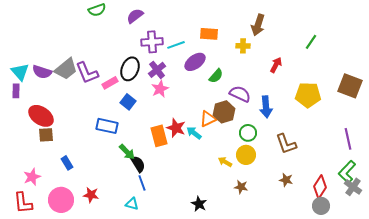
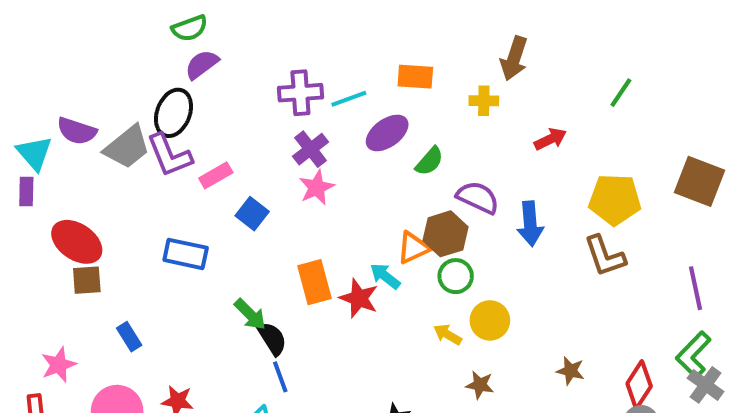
purple semicircle: (135, 16) -> (202, 64), moved
red arrow: (276, 65) -> (550, 139), turned 35
black ellipse: (130, 69) -> (173, 113), moved
purple semicircle: (42, 72) -> (77, 131), moved
blue rectangle: (107, 126) -> (186, 254), moved
red star: (176, 128) -> (359, 298), moved
green circle: (248, 133) -> (456, 276), moved
brown L-shape: (286, 144) -> (605, 256), moved

